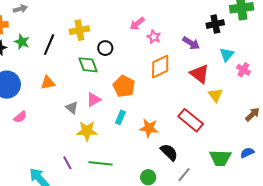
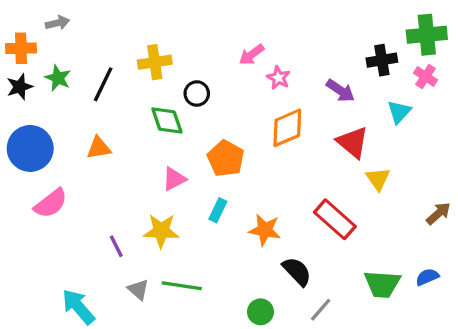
pink cross: (243, 70) -> (426, 76), moved
gray triangle: (72, 108) -> (138, 290), moved
pink semicircle: (20, 117) -> (51, 203), size x1.5
purple line: (67, 163) -> (116, 246), moved

